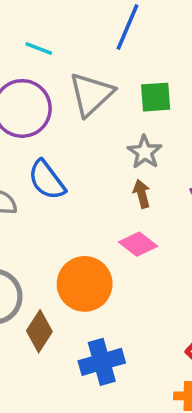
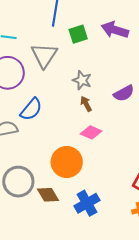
green square: (156, 97) -> (78, 34), moved
blue semicircle: (47, 180) -> (31, 109), turned -90
brown diamond: (39, 331) -> (48, 195), turned -50

